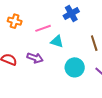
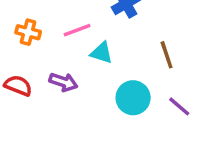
orange cross: (15, 21) -> (28, 32), moved

